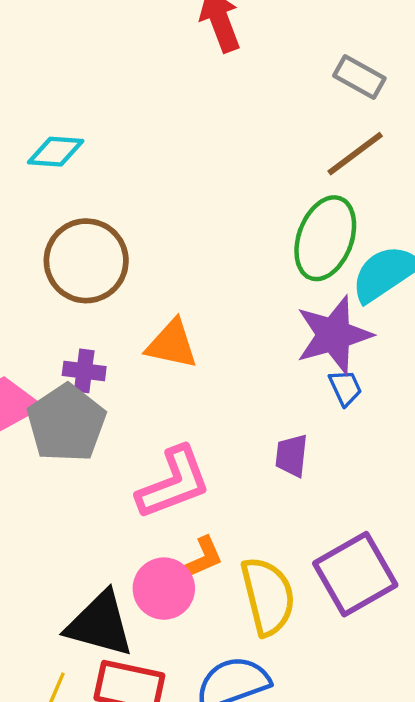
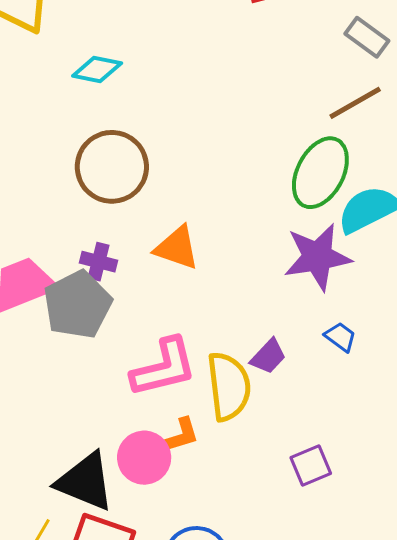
blue trapezoid: (345, 388) -> (340, 337), moved, turned -36
purple trapezoid: (292, 455) -> (268, 356), turned -150
purple square: (355, 574) -> (311, 465), size x0.6
yellow semicircle: (268, 596) -> (229, 386), moved

